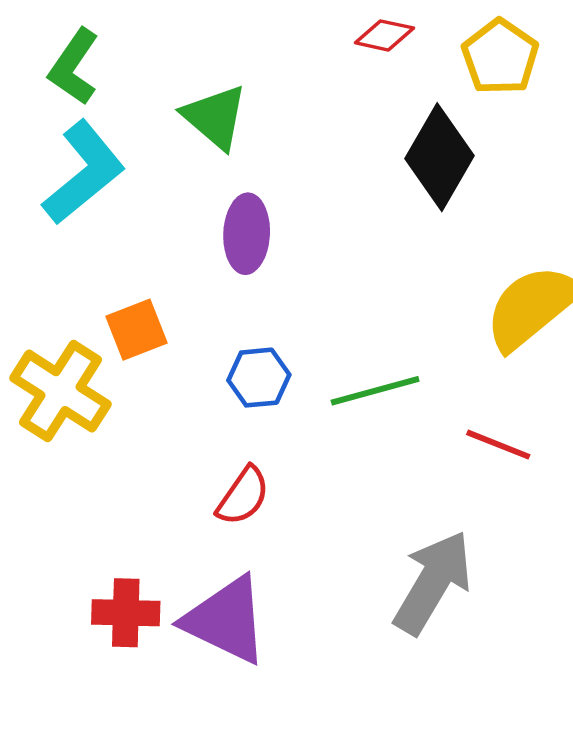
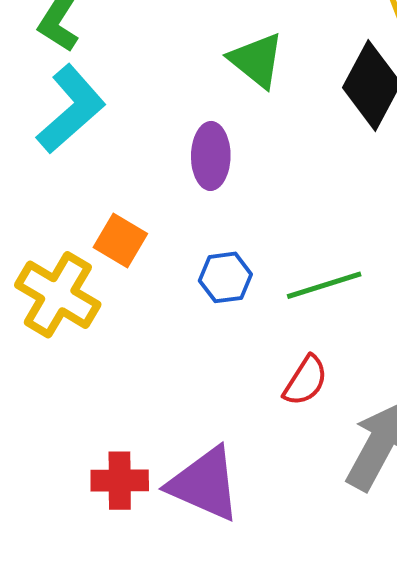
green triangle: (215, 117) -> (256, 60), moved
orange square: (137, 330) -> (120, 240), turned -36
red semicircle: (243, 496) -> (306, 381), moved

